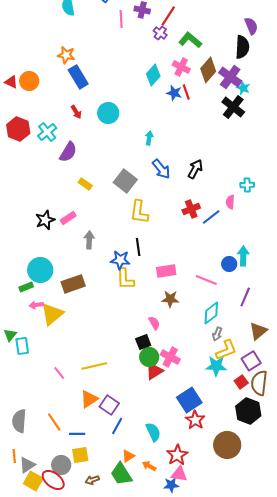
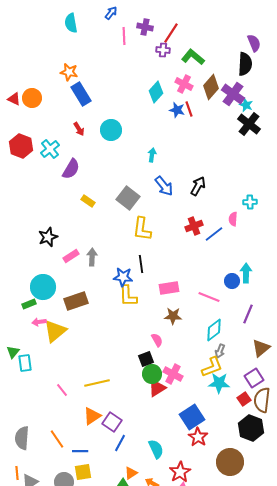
purple cross: (160, 33) -> (163, 50), turned -32
black cross: (233, 107) -> (249, 124), moved
pink rectangle: (68, 218) -> (71, 256), moved
yellow L-shape: (226, 350) -> (212, 367), moved

